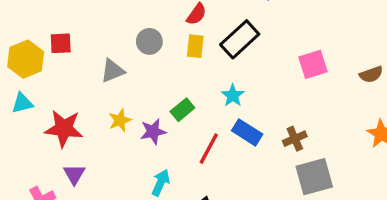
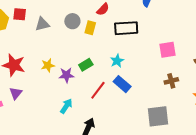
black rectangle: (240, 39) -> (126, 28), turned 30
yellow rectangle: (195, 46) -> (90, 28), moved
gray triangle: (113, 71) -> (42, 24), moved
brown cross: (295, 139) -> (171, 81), moved

